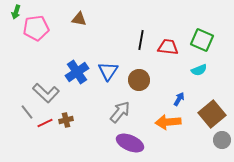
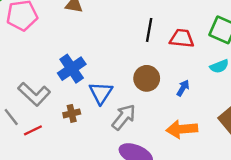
blue triangle: (108, 71) -> (101, 93), moved
blue arrow: (179, 99) -> (183, 88), moved
brown cross: (66, 120) -> (72, 113), moved

